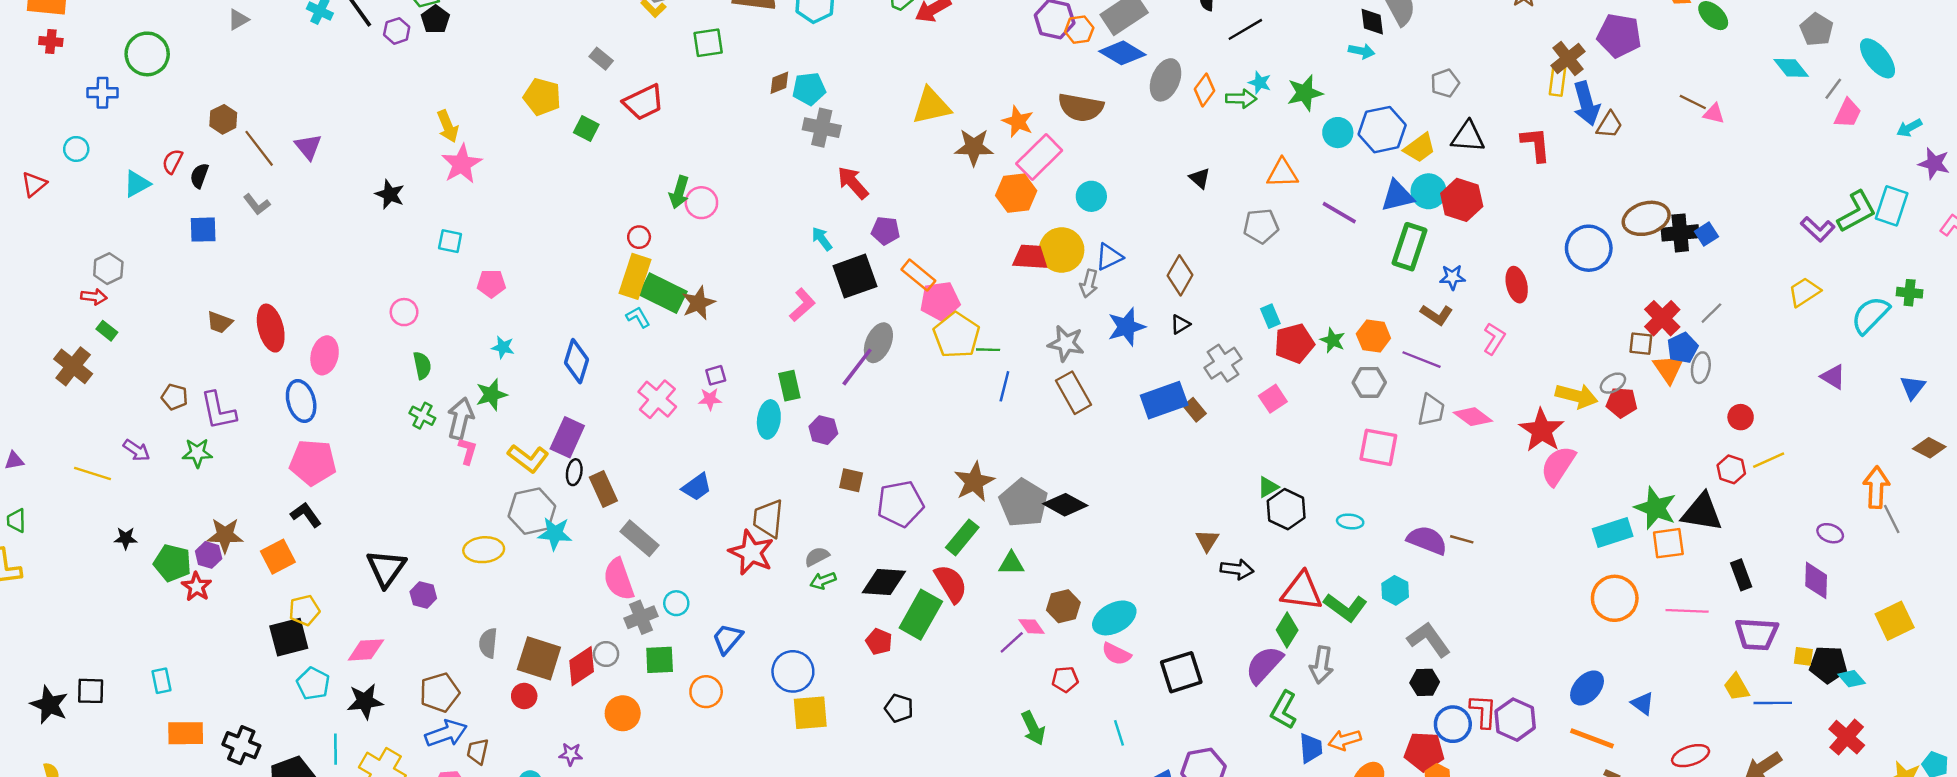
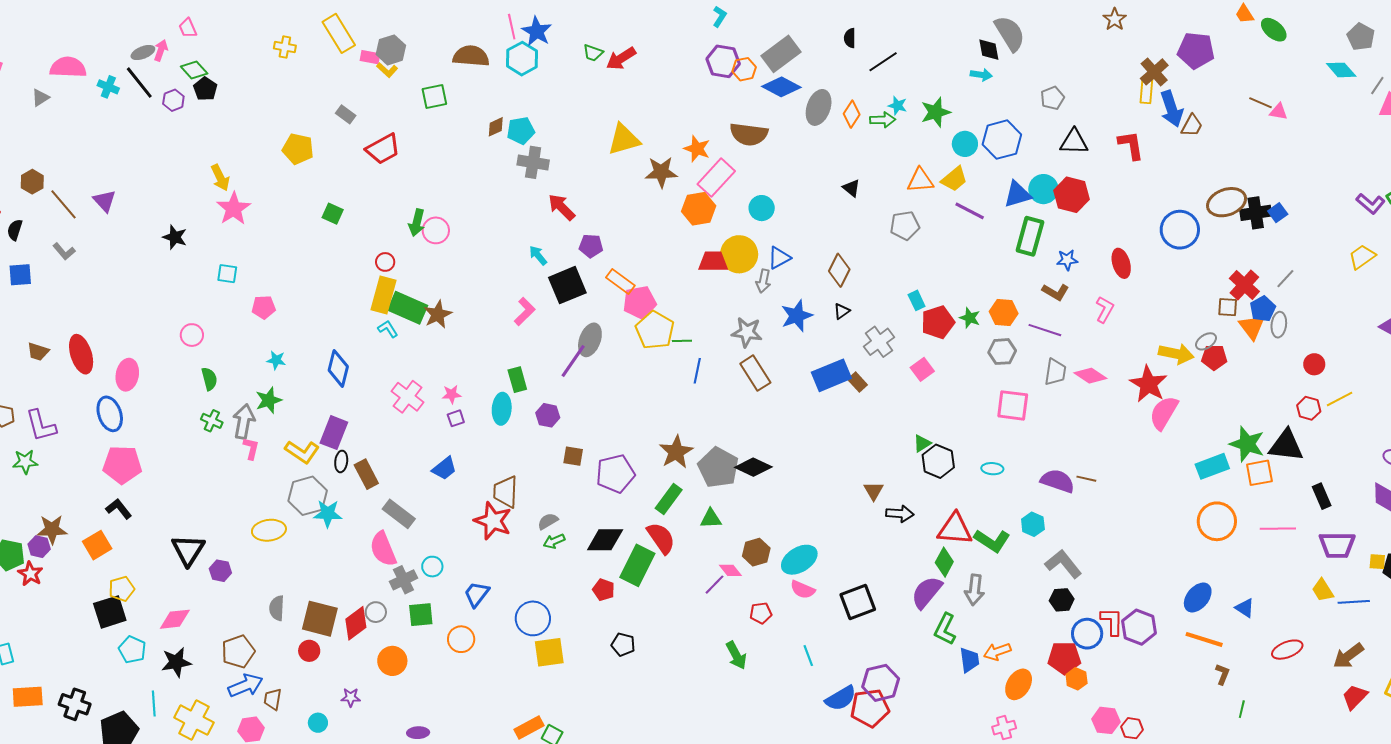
green square: (586, 129) -> (333, 214), moved
yellow trapezoid: (1420, 148) -> (954, 179), moved
purple square: (716, 375) -> (456, 418), moved

